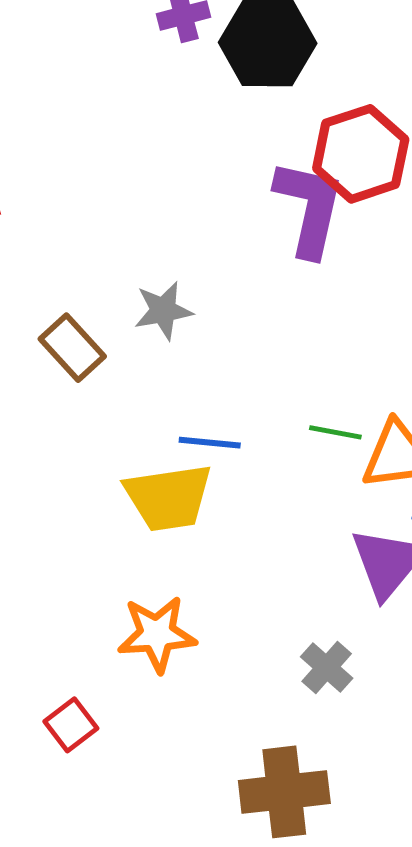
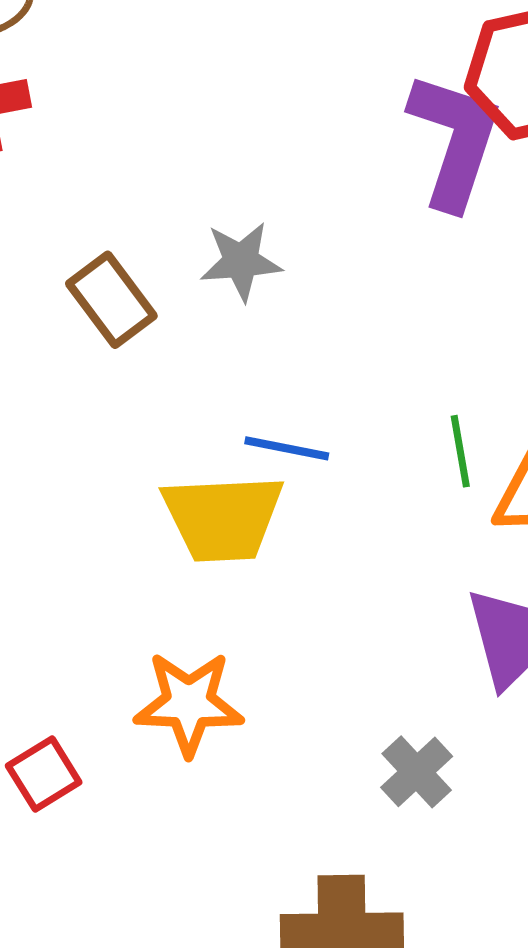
green line: (335, 432) -> (460, 451), turned 64
red square: (71, 725) -> (44, 774), moved

